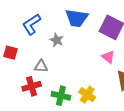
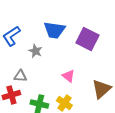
pink triangle: (108, 57) -> (68, 76), moved

